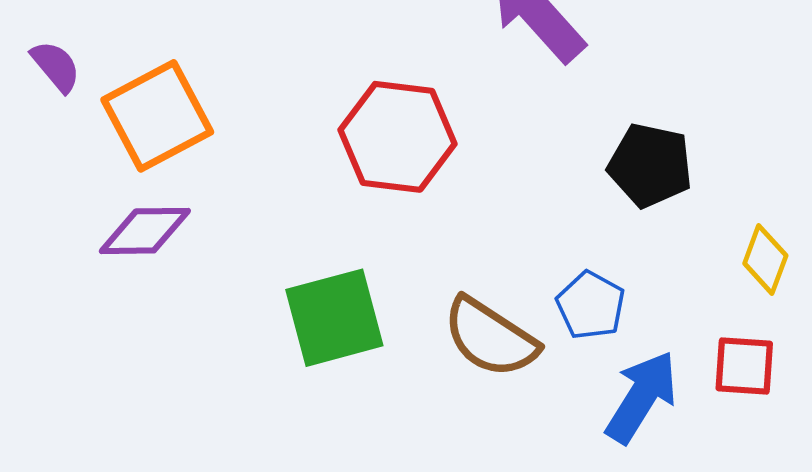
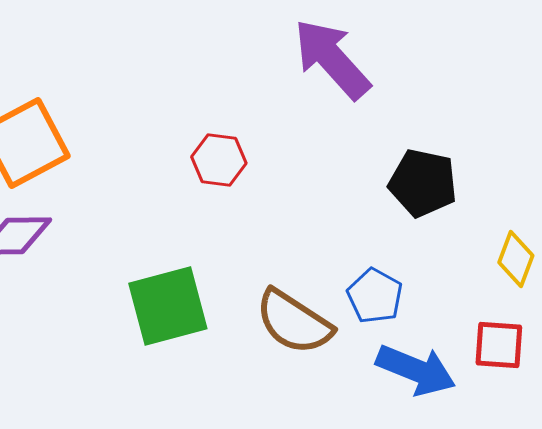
red hexagon: (398, 137) -> (219, 160), size x0.6
blue arrow: (641, 397) -> (416, 370), turned 80

